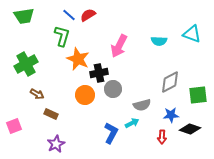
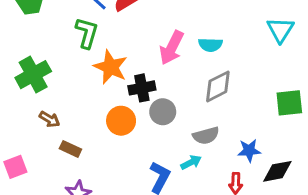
cyan triangle: (192, 34) -> (280, 30), turned 42
cyan semicircle: (159, 41) -> (210, 45), moved
gray diamond: (170, 82) -> (218, 86), moved
green square: (198, 95) -> (289, 103), moved
black diamond: (190, 129) -> (277, 171), turned -30

